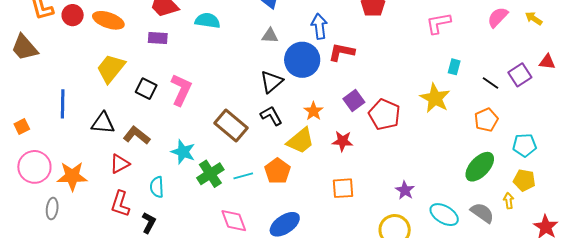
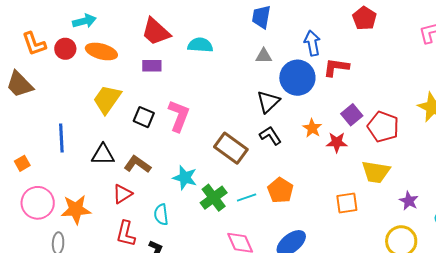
yellow trapezoid: (300, 141) -> (376, 172), moved, turned 52
red star: (343, 141) -> (337, 142), moved

